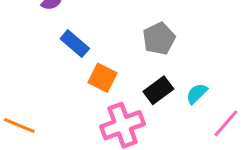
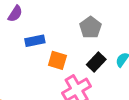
blue rectangle: (75, 44) -> (35, 41), turned -42

